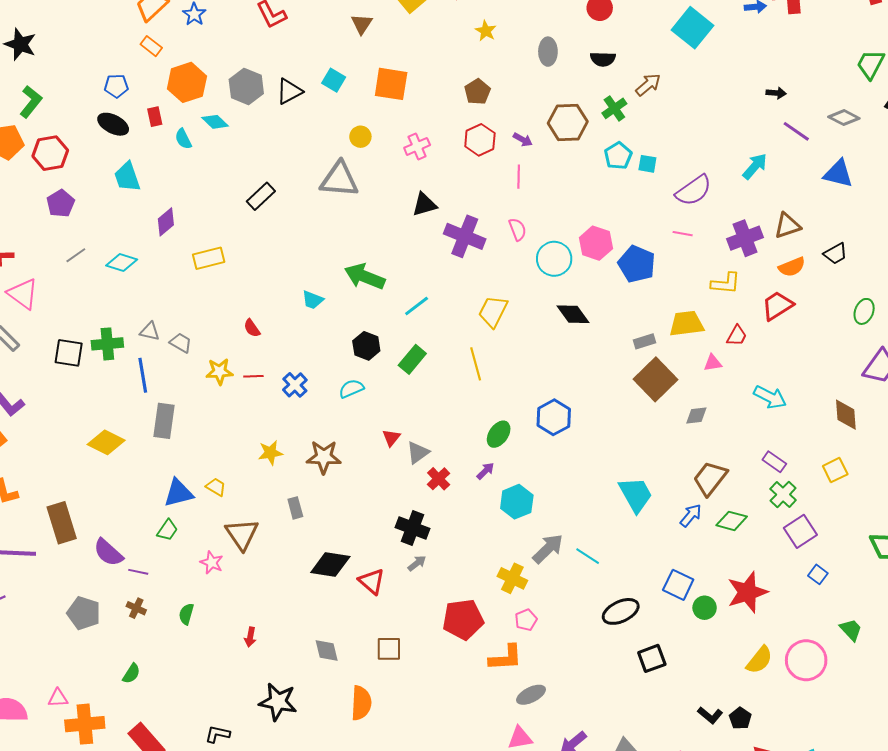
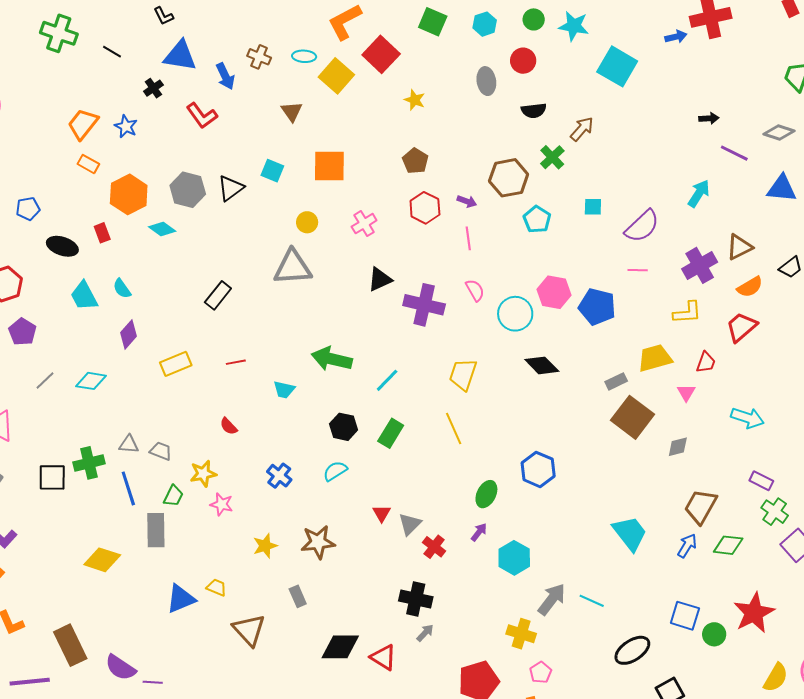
gray ellipse: (548, 52) -> (486, 81), moved
blue pentagon: (116, 86) -> (28, 209), moved
cyan semicircle: (183, 139) -> (122, 289), moved
cyan pentagon: (618, 156) -> (537, 219), moved
pink triangle: (713, 363) -> (686, 393), turned -42
red line: (253, 376) -> (236, 362), moved
green trapezoid: (167, 530) -> (173, 496), moved
pink star: (212, 563) -> (222, 504), moved

